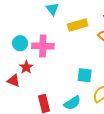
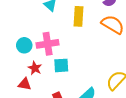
yellow rectangle: (78, 25) -> (79, 16), turned -60
cyan square: (85, 75) -> (61, 65), moved

